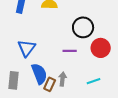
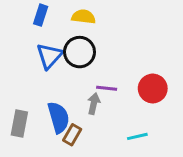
black circle: (83, 27) -> (80, 52), moved
blue triangle: (27, 48) -> (50, 56), moved
gray arrow: (62, 79) -> (94, 104), moved

